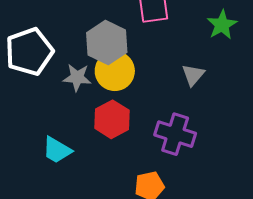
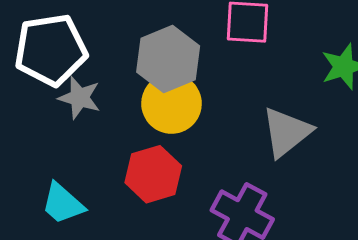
gray triangle: (193, 75) -> (286, 132), size x1.5
gray star: (77, 78) -> (79, 98), moved

